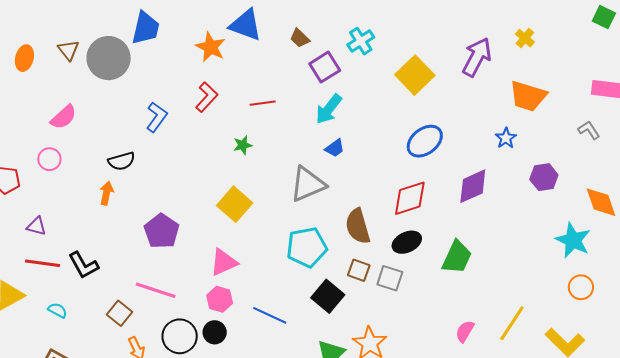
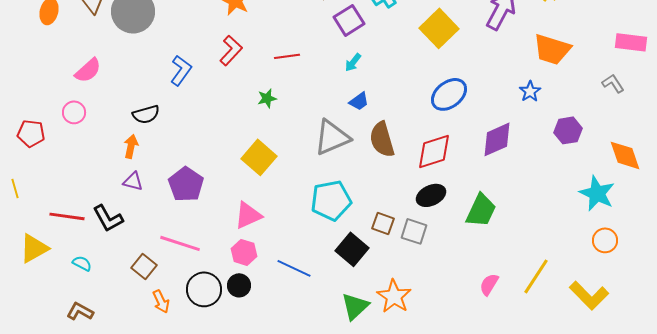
cyan arrow: (329, 109) -> (353, 62), size x0.6
purple triangle: (36, 226) -> (133, 181), moved
brown semicircle: (358, 226) -> (382, 139), moved

